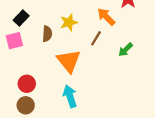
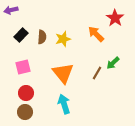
brown semicircle: (47, 34) -> (42, 37), moved
brown line: (96, 38) -> (97, 73), moved
pink square: (14, 41) -> (23, 67), moved

